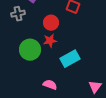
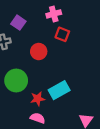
red star: (50, 41) -> (38, 99), moved

